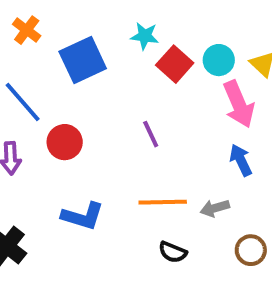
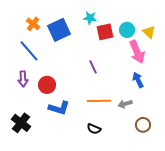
orange cross: (27, 30) -> (33, 24), moved
red square: (175, 64) -> (105, 32), turned 36
red circle: (65, 142) -> (47, 85), moved
black semicircle: (173, 252) -> (94, 129), moved

